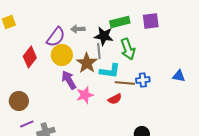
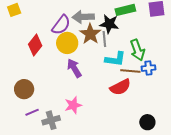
gray arrow: (78, 29) -> (83, 17), size x1.5
green arrow: (128, 49) -> (137, 50), moved
brown star: (87, 63) -> (90, 34), moved
pink star: (85, 95) -> (73, 105), moved
red semicircle: (115, 99) -> (120, 87), size x1.5

